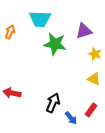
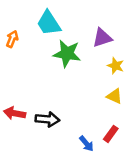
cyan trapezoid: (40, 19) -> (49, 23), turned 55
black arrow: (53, 103) -> (47, 119), moved, turned 72

